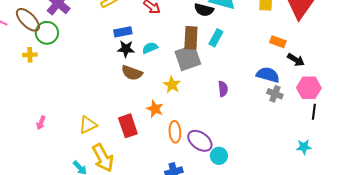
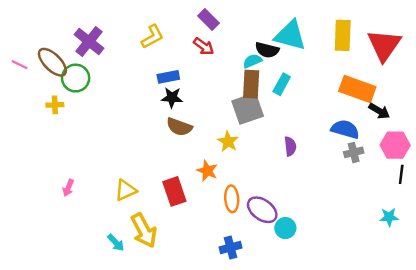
orange rectangle: (278, 42) -> (357, 89), size x1.8
cyan semicircle: (150, 48) -> (252, 61), moved
gray cross: (275, 94) -> (354, 152), turned -35

